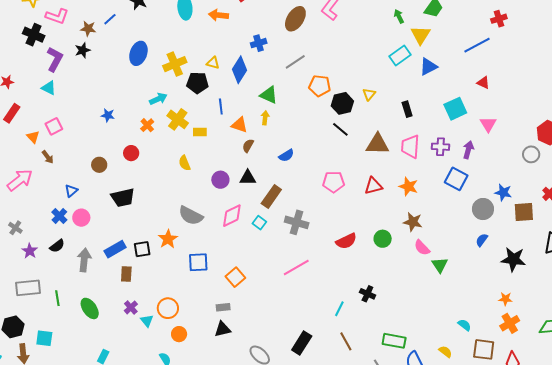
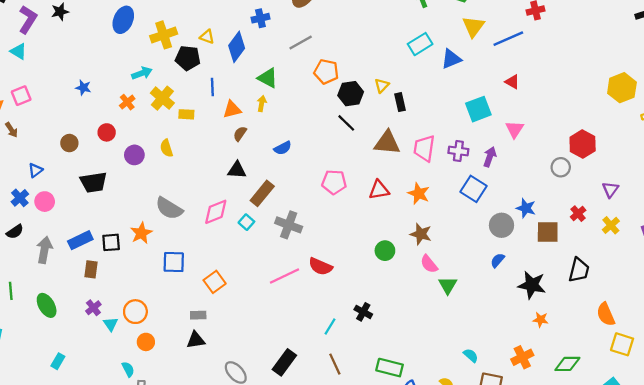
yellow triangle: (421, 35) -> (473, 27), moved
black rectangle: (407, 109) -> (400, 102), moved
orange triangle: (239, 125) -> (232, 109), turned -36
purple circle: (220, 180) -> (134, 155), moved
red semicircle: (346, 241) -> (320, 266), moved, turned 45
orange star: (505, 299) -> (541, 320), moved

